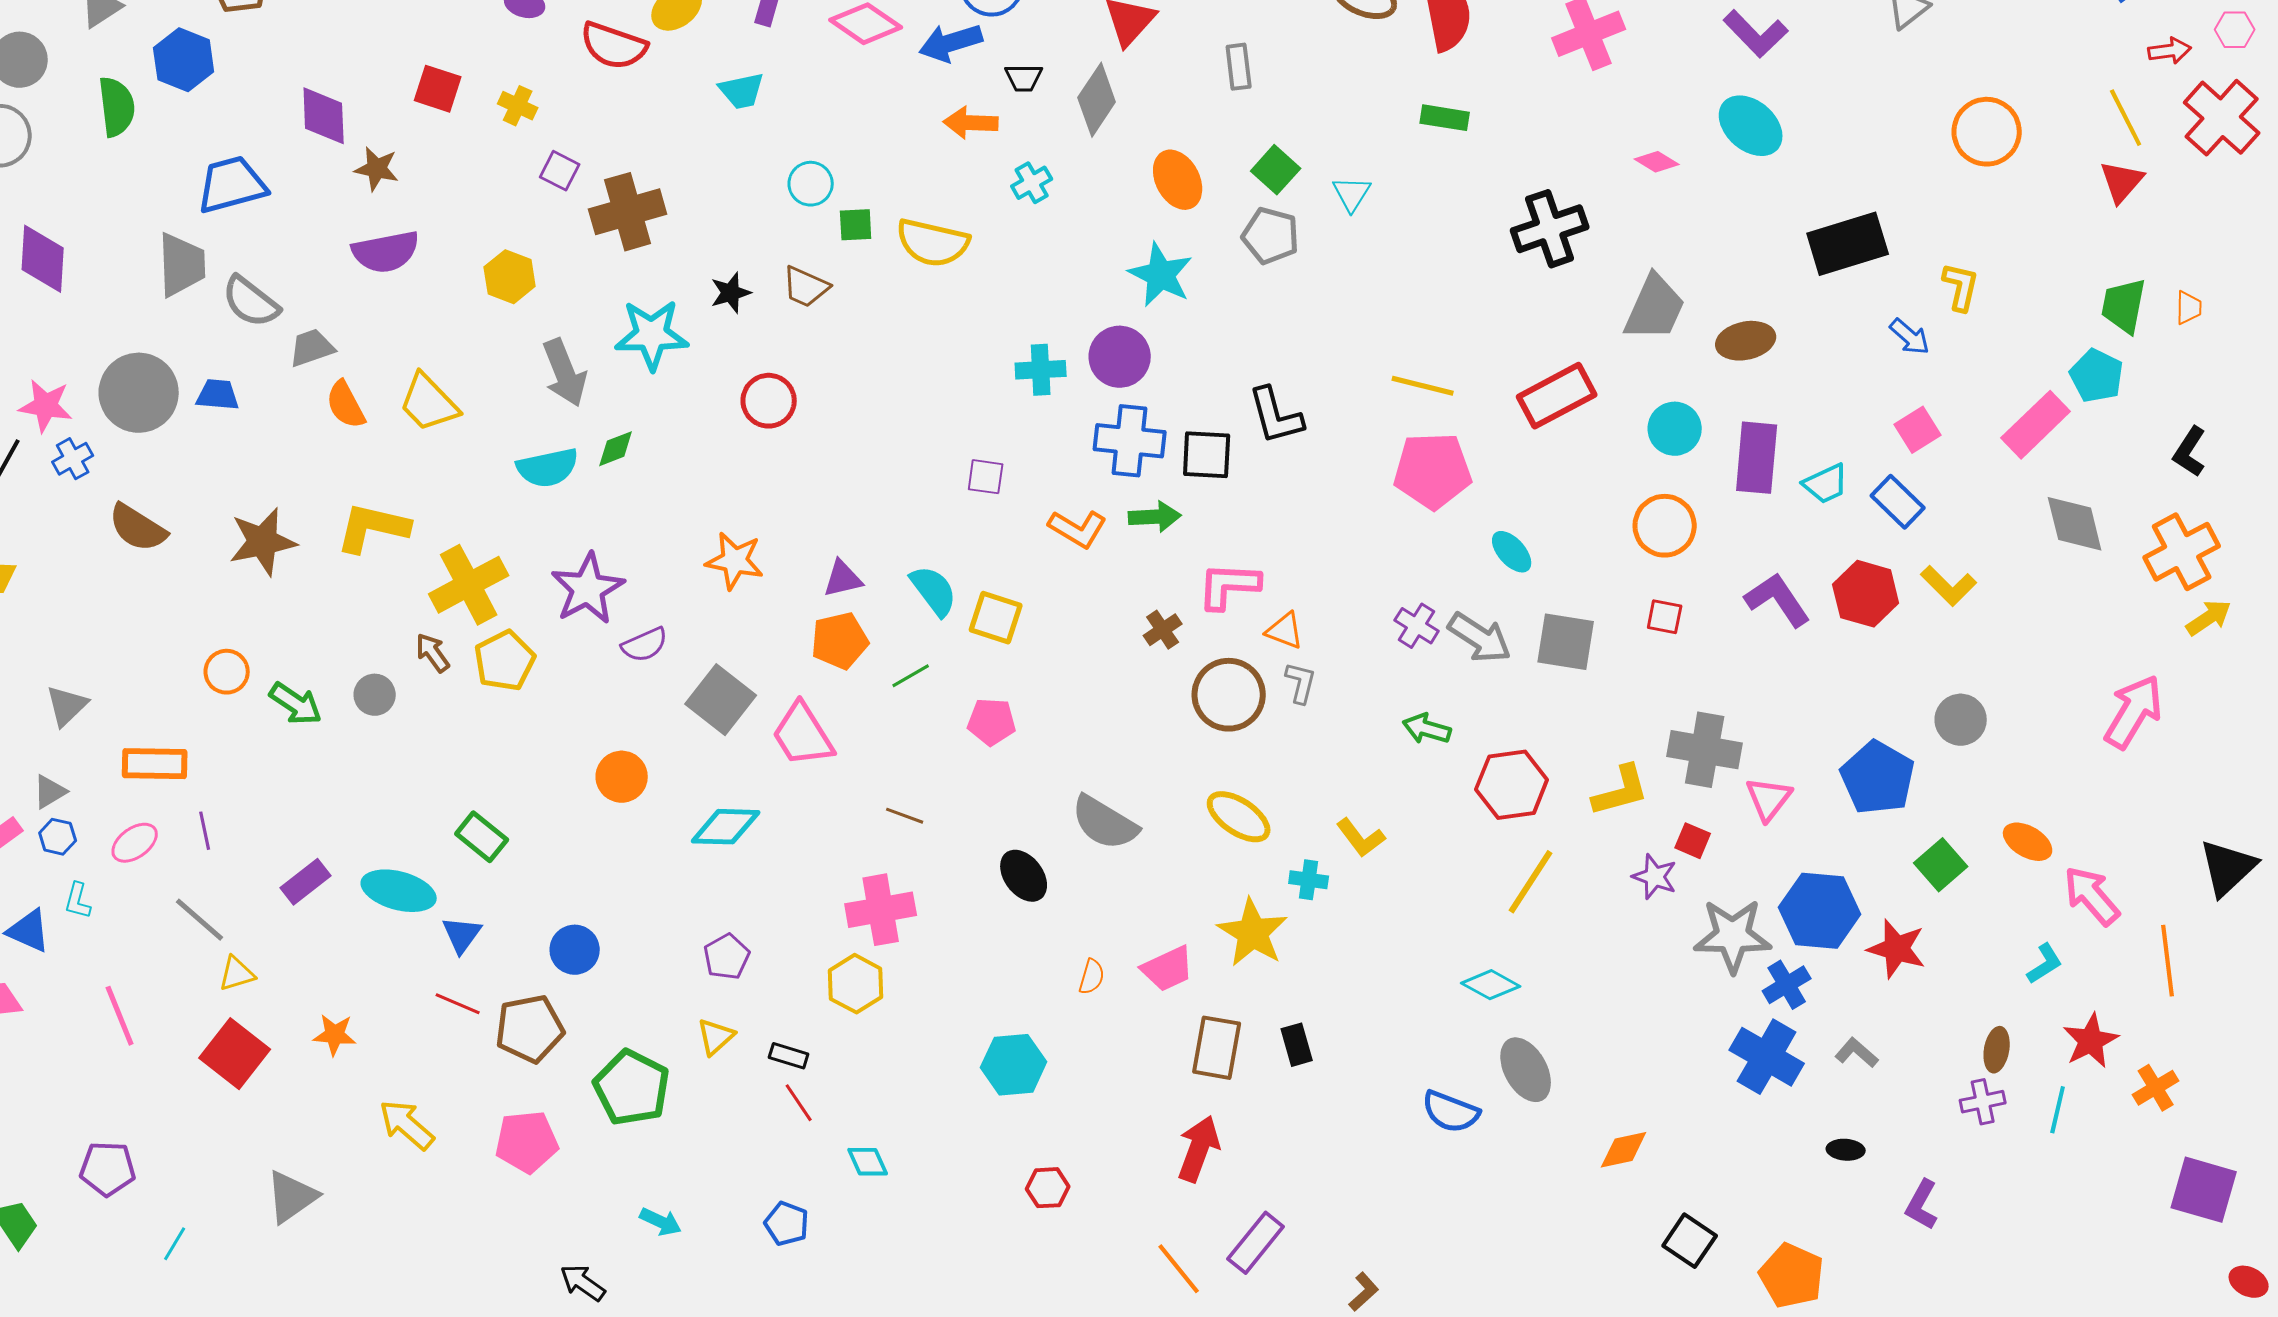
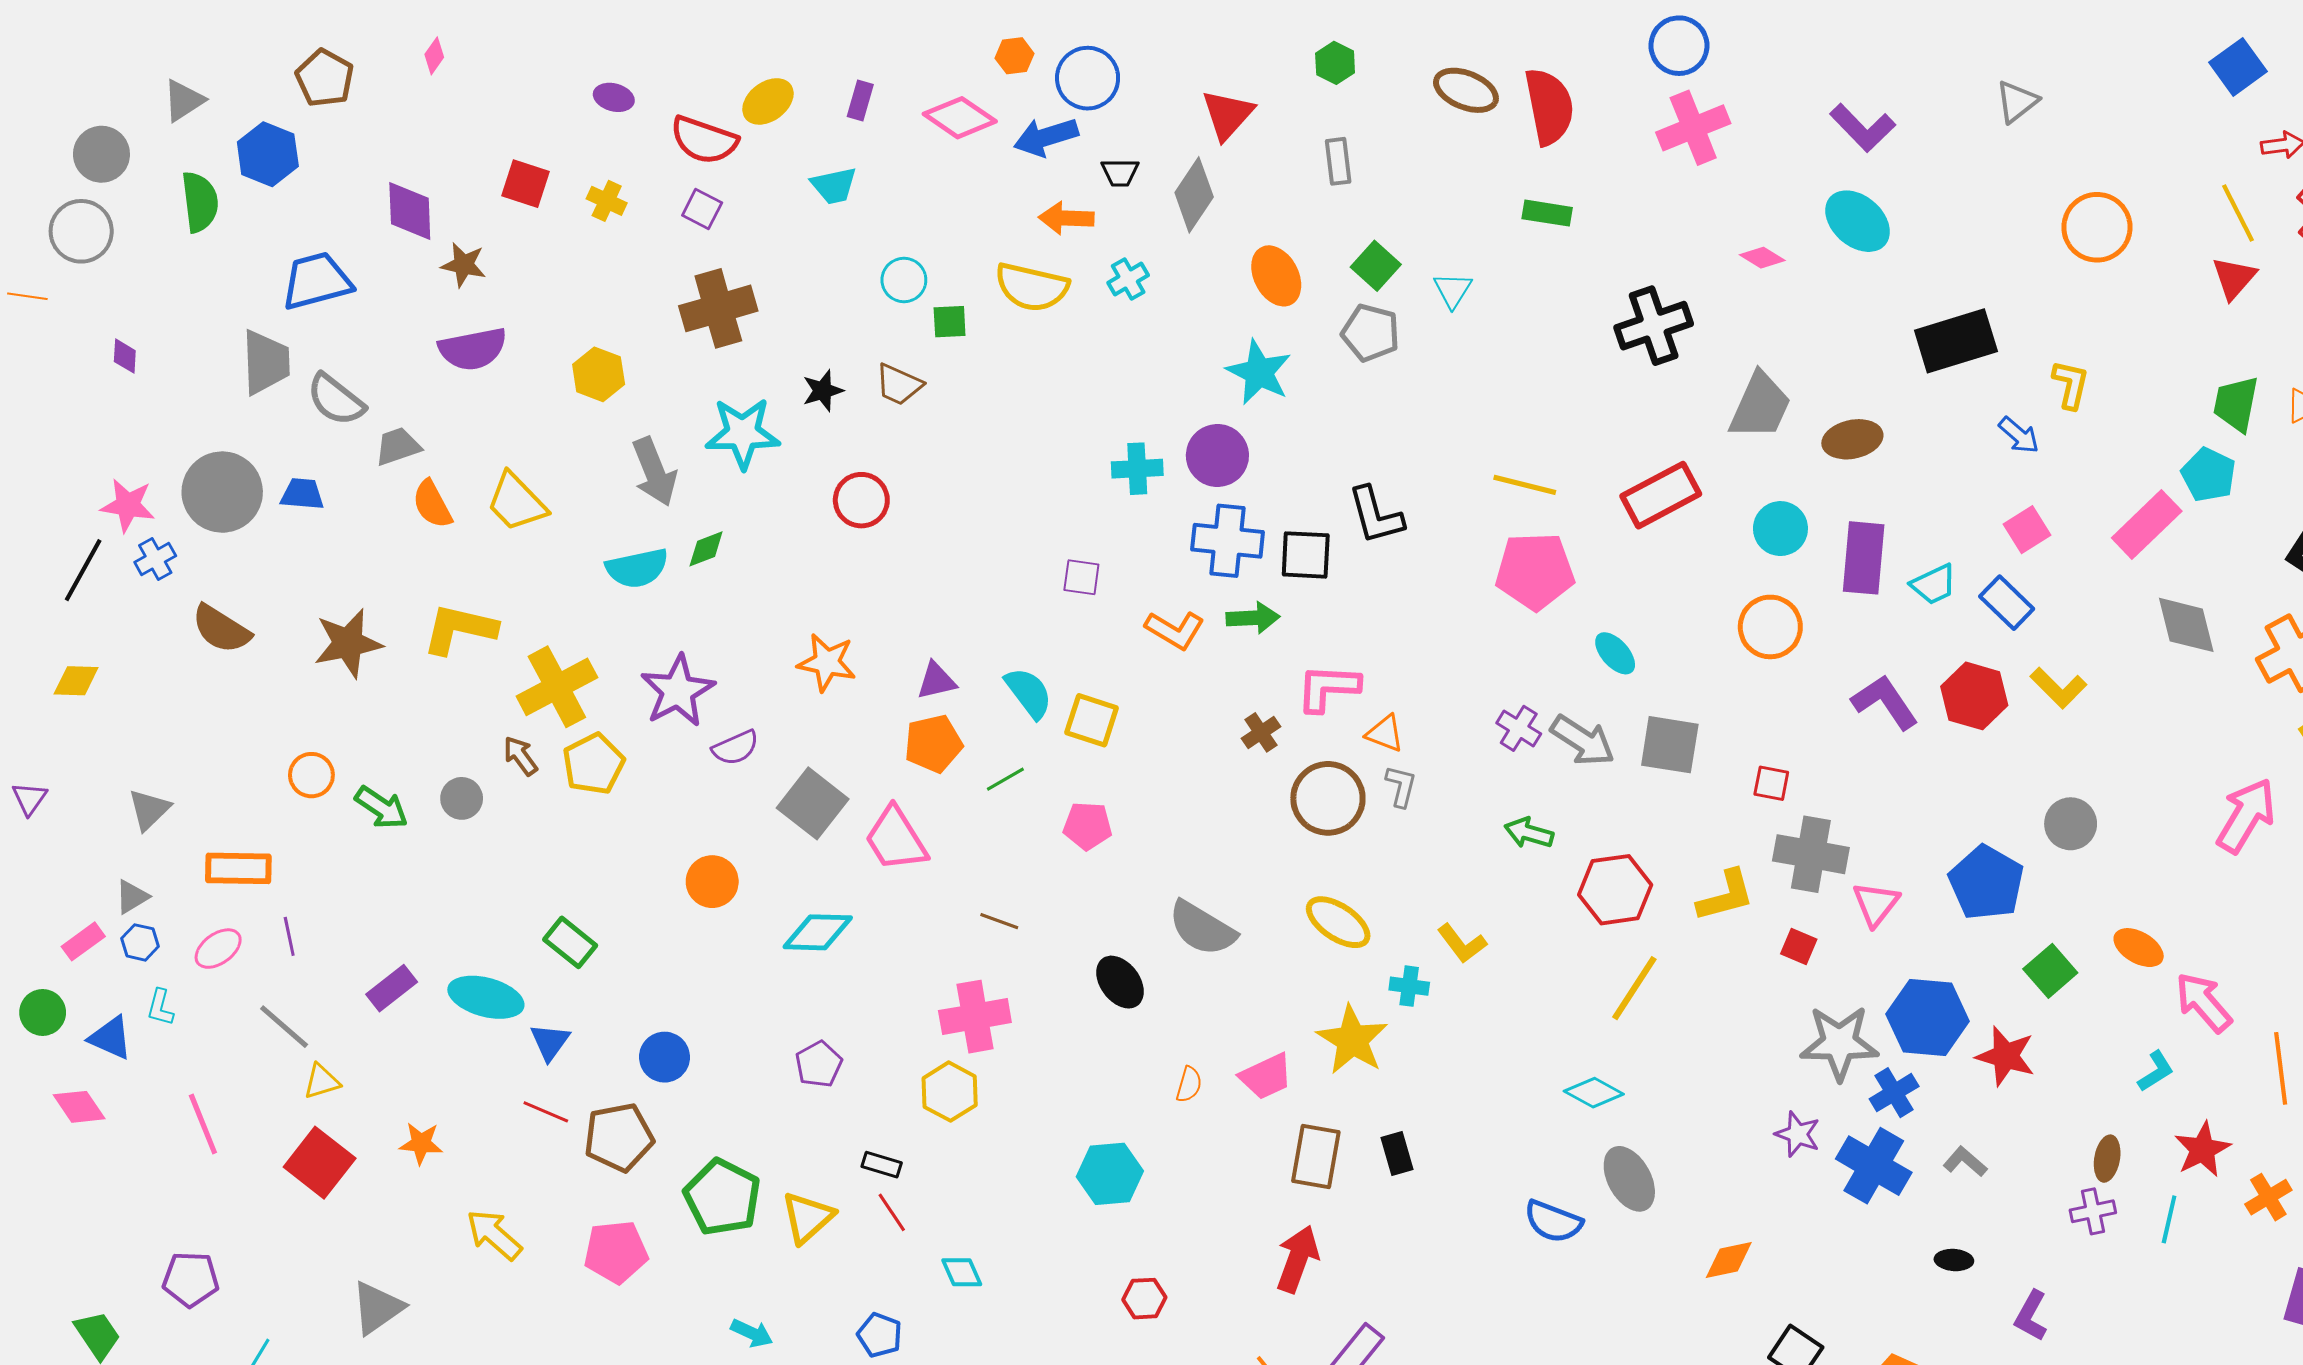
purple square: (560, 171) -> (702, 209), moved
yellow semicircle: (933, 243) -> (1032, 287), moved
purple diamond: (43, 259) -> (125, 356), size x0.5
red square: (1665, 617) -> (1771, 783), moved
purple star: (1655, 877) -> (1798, 1134), moved
yellow triangle: (716, 1037) -> (808, 1217), moved, size x1.4

